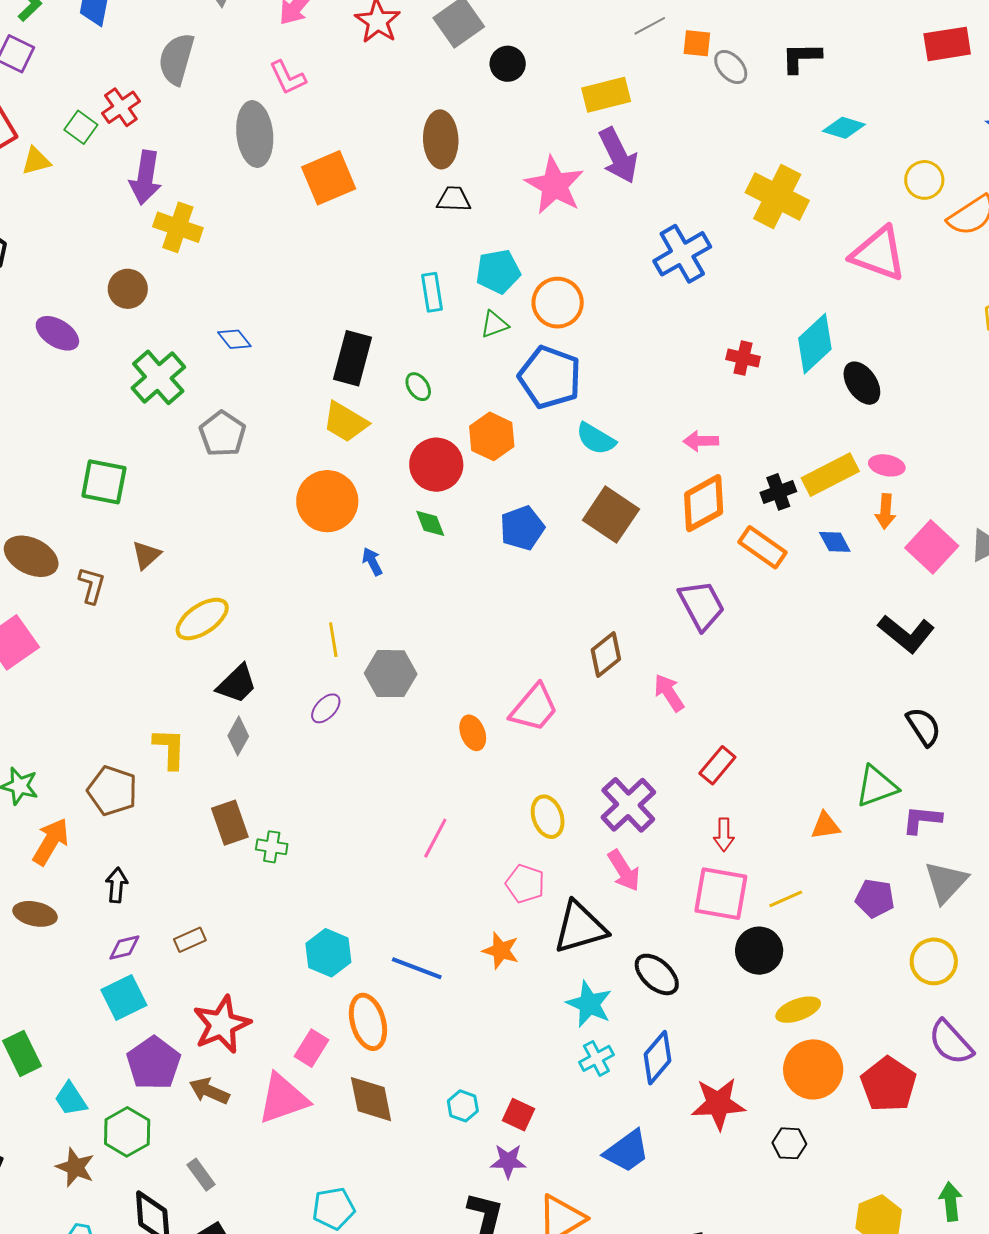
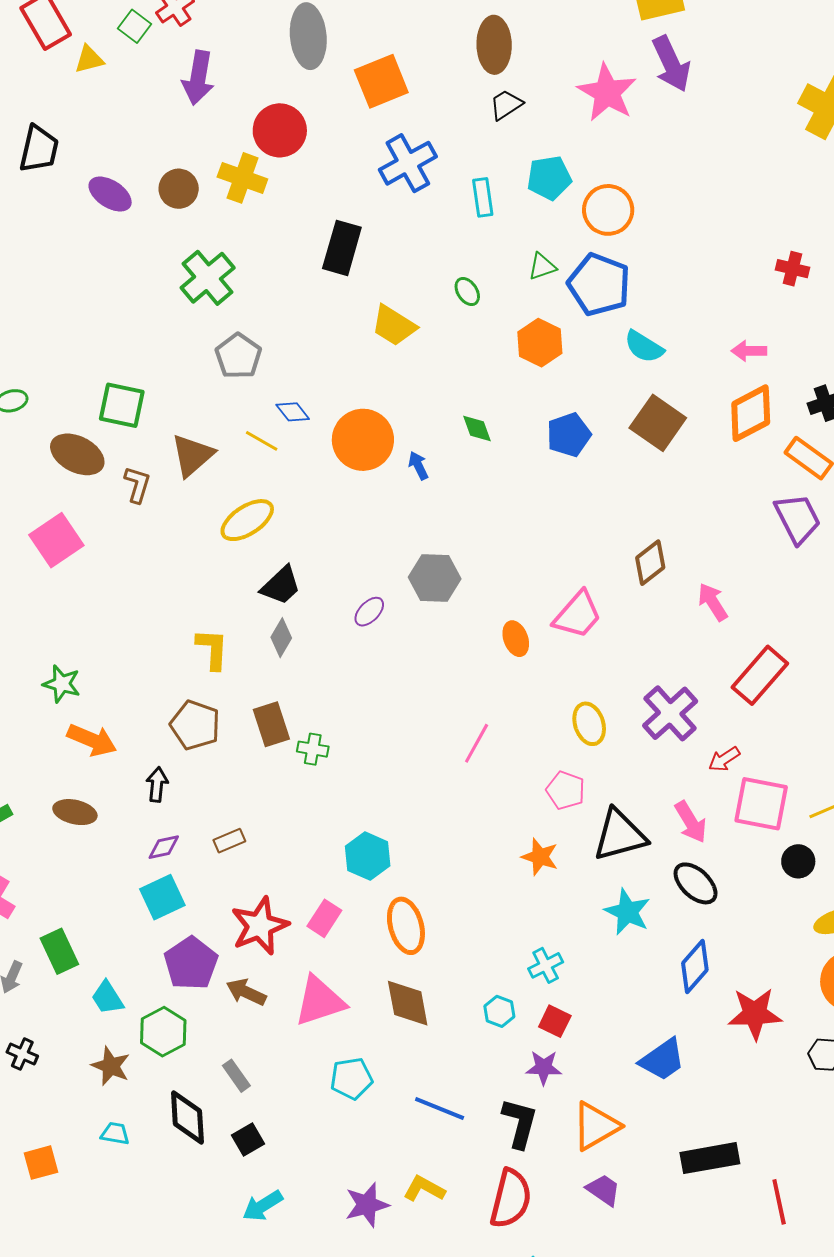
black trapezoid: (454, 199) -> (506, 105), turned -36
yellow cross: (178, 227) -> (242, 178), moved
blue cross: (682, 254) -> (408, 163), moved
green triangle: (494, 324) -> (542, 267), moved
purple ellipse: (57, 333) -> (110, 194), moved
blue diamond: (234, 339) -> (293, 412), moved
black rectangle: (353, 358) -> (342, 248), moved
gray pentagon: (223, 434) -> (238, 356), moved
red circle: (436, 465) -> (280, 130), moved
green square: (104, 482) -> (122, 405), moved
orange circle: (327, 501) -> (363, 440), moved
brown triangle: (146, 555) -> (192, 455), size x1.5
purple trapezoid: (701, 605) -> (798, 519), moved
yellow line: (333, 640) -> (262, 441), moved, turned -52
red rectangle: (717, 765) -> (760, 675), size x1.5
brown pentagon: (112, 791) -> (195, 725), moved
red arrow: (724, 835) -> (724, 759), moved, turned 56
orange arrow: (51, 842) -> (92, 740), turned 81
pink arrow: (624, 871) -> (691, 822), moved
black circle: (759, 951) -> (798, 861), size x0.7
blue line: (417, 968) -> (440, 1109), moved
pink rectangle: (312, 1048) -> (324, 918), moved
cyan cross: (596, 1058) -> (546, 965), moved
cyan pentagon: (333, 1208) -> (351, 1078), moved

